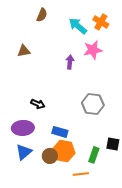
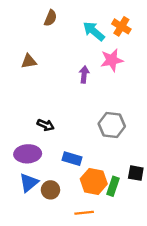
orange hexagon: (64, 151) -> (94, 181), moved
brown circle: (50, 156) -> (50, 190), moved
orange line: (81, 174) -> (84, 213), moved

